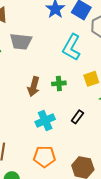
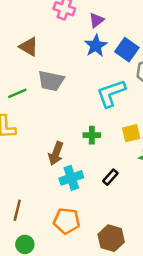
cyan L-shape: (72, 47) -> (111, 93), turned 36
brown arrow: (34, 87) -> (56, 153), moved

